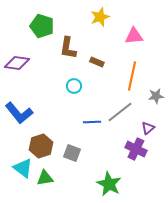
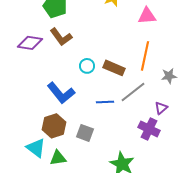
brown L-shape: (68, 48) -> (61, 37), moved, turned -45
brown rectangle: (97, 62) -> (114, 68), moved, size x1.5
blue L-shape: (19, 113) -> (61, 93), moved

